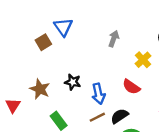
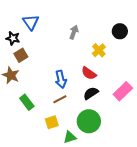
brown square: (43, 42) -> (21, 55), moved
black star: (73, 82) -> (13, 38), moved
black semicircle: (120, 116) -> (91, 93), moved

